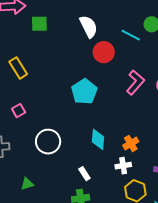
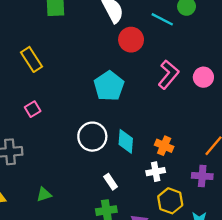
white circle: (48, 142) -> (92, 137), moved
orange cross: (131, 144) -> (164, 146), turned -35

